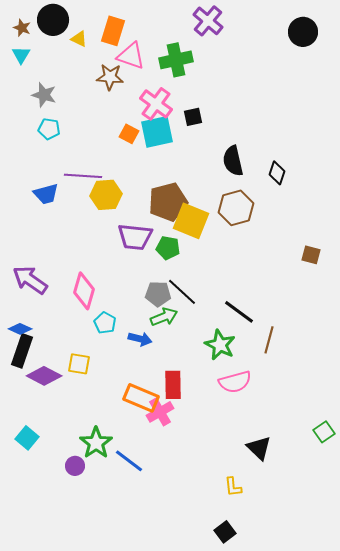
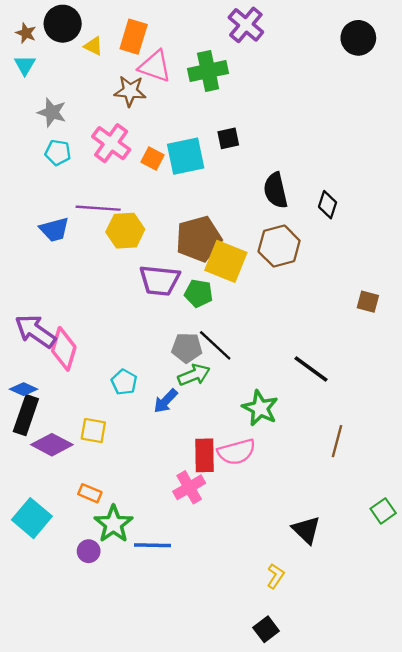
pink cross: (156, 104) -> (111, 143), moved
pink diamond: (84, 291) -> (64, 349), moved
black line: (239, 312) -> (311, 369), moved
blue arrow: (140, 339) -> (166, 401), turned 120
brown line: (269, 340) -> (337, 441), moved
pink semicircle: (235, 382) -> (236, 452), moved
orange rectangle: (141, 398) -> (90, 493), moved, size x0.6
cyan square: (27, 438) -> (32, 518), size x1.4
blue line: (129, 461) -> (153, 545), turned -36
yellow L-shape: (233, 487) -> (276, 576), turned -140

